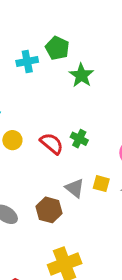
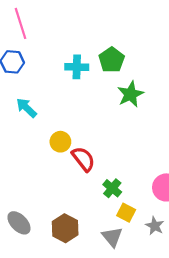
green cross: (79, 139) -> (112, 188), moved
yellow circle: (12, 140) -> (60, 142), moved
gray triangle: (75, 188) -> (112, 237), moved

